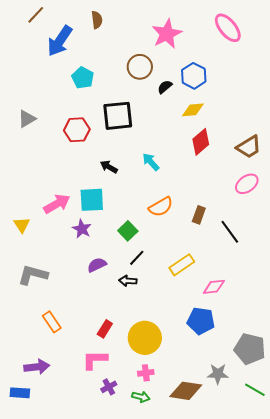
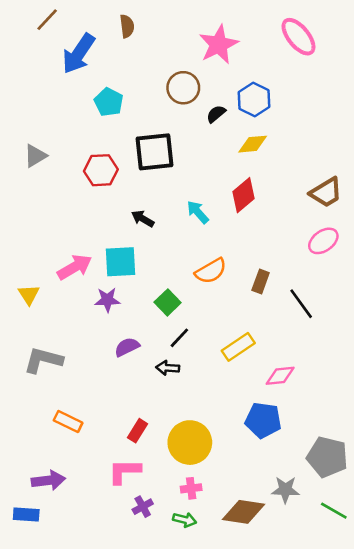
red diamond: (201, 142) -> (244, 195), moved
purple star: (82, 229) -> (107, 300), turned -30
orange rectangle: (52, 322) -> (68, 422), turned -30

